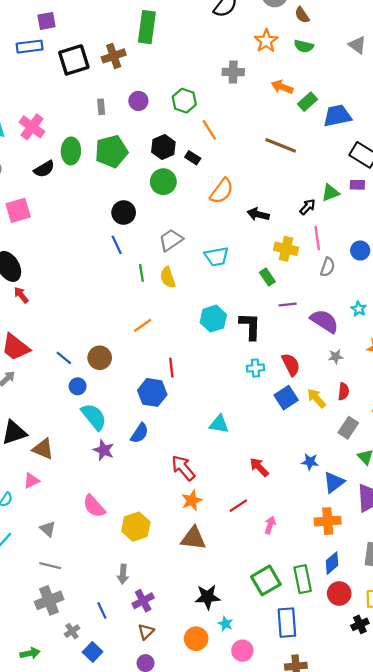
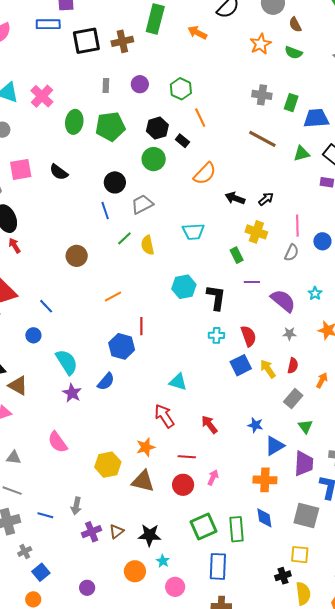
gray cross: (233, 72) -> (262, 95), moved
orange arrow: (282, 87) -> (197, 33), moved
green rectangle: (308, 102) -> (291, 103), turned -36
black semicircle: (44, 169) -> (59, 172), moved, turned 60
green triangle: (330, 193) -> (302, 154), moved
black arrow: (308, 207) -> (266, 199), moved
pink line: (317, 238) -> (297, 226), moved
gray trapezoid: (171, 240) -> (142, 204), moved
green line: (141, 273) -> (124, 238), turned 49
orange line: (143, 325) -> (113, 296), moved
brown circle: (100, 358) -> (77, 256), moved
blue circle: (78, 386) -> (33, 335), moved
red arrow: (183, 468) -> (164, 416), moved
red line: (238, 506) -> (187, 457), turned 30
yellow hexagon: (136, 527) -> (108, 465), moved
gray triangle: (48, 529) -> (14, 458), turned -42
blue diamond: (332, 563) -> (264, 518), turned -65
red circle: (339, 593) -> (183, 485), moved
blue line: (102, 610) -> (45, 515), moved, turned -56
brown triangle: (146, 632) -> (117, 531), moved

